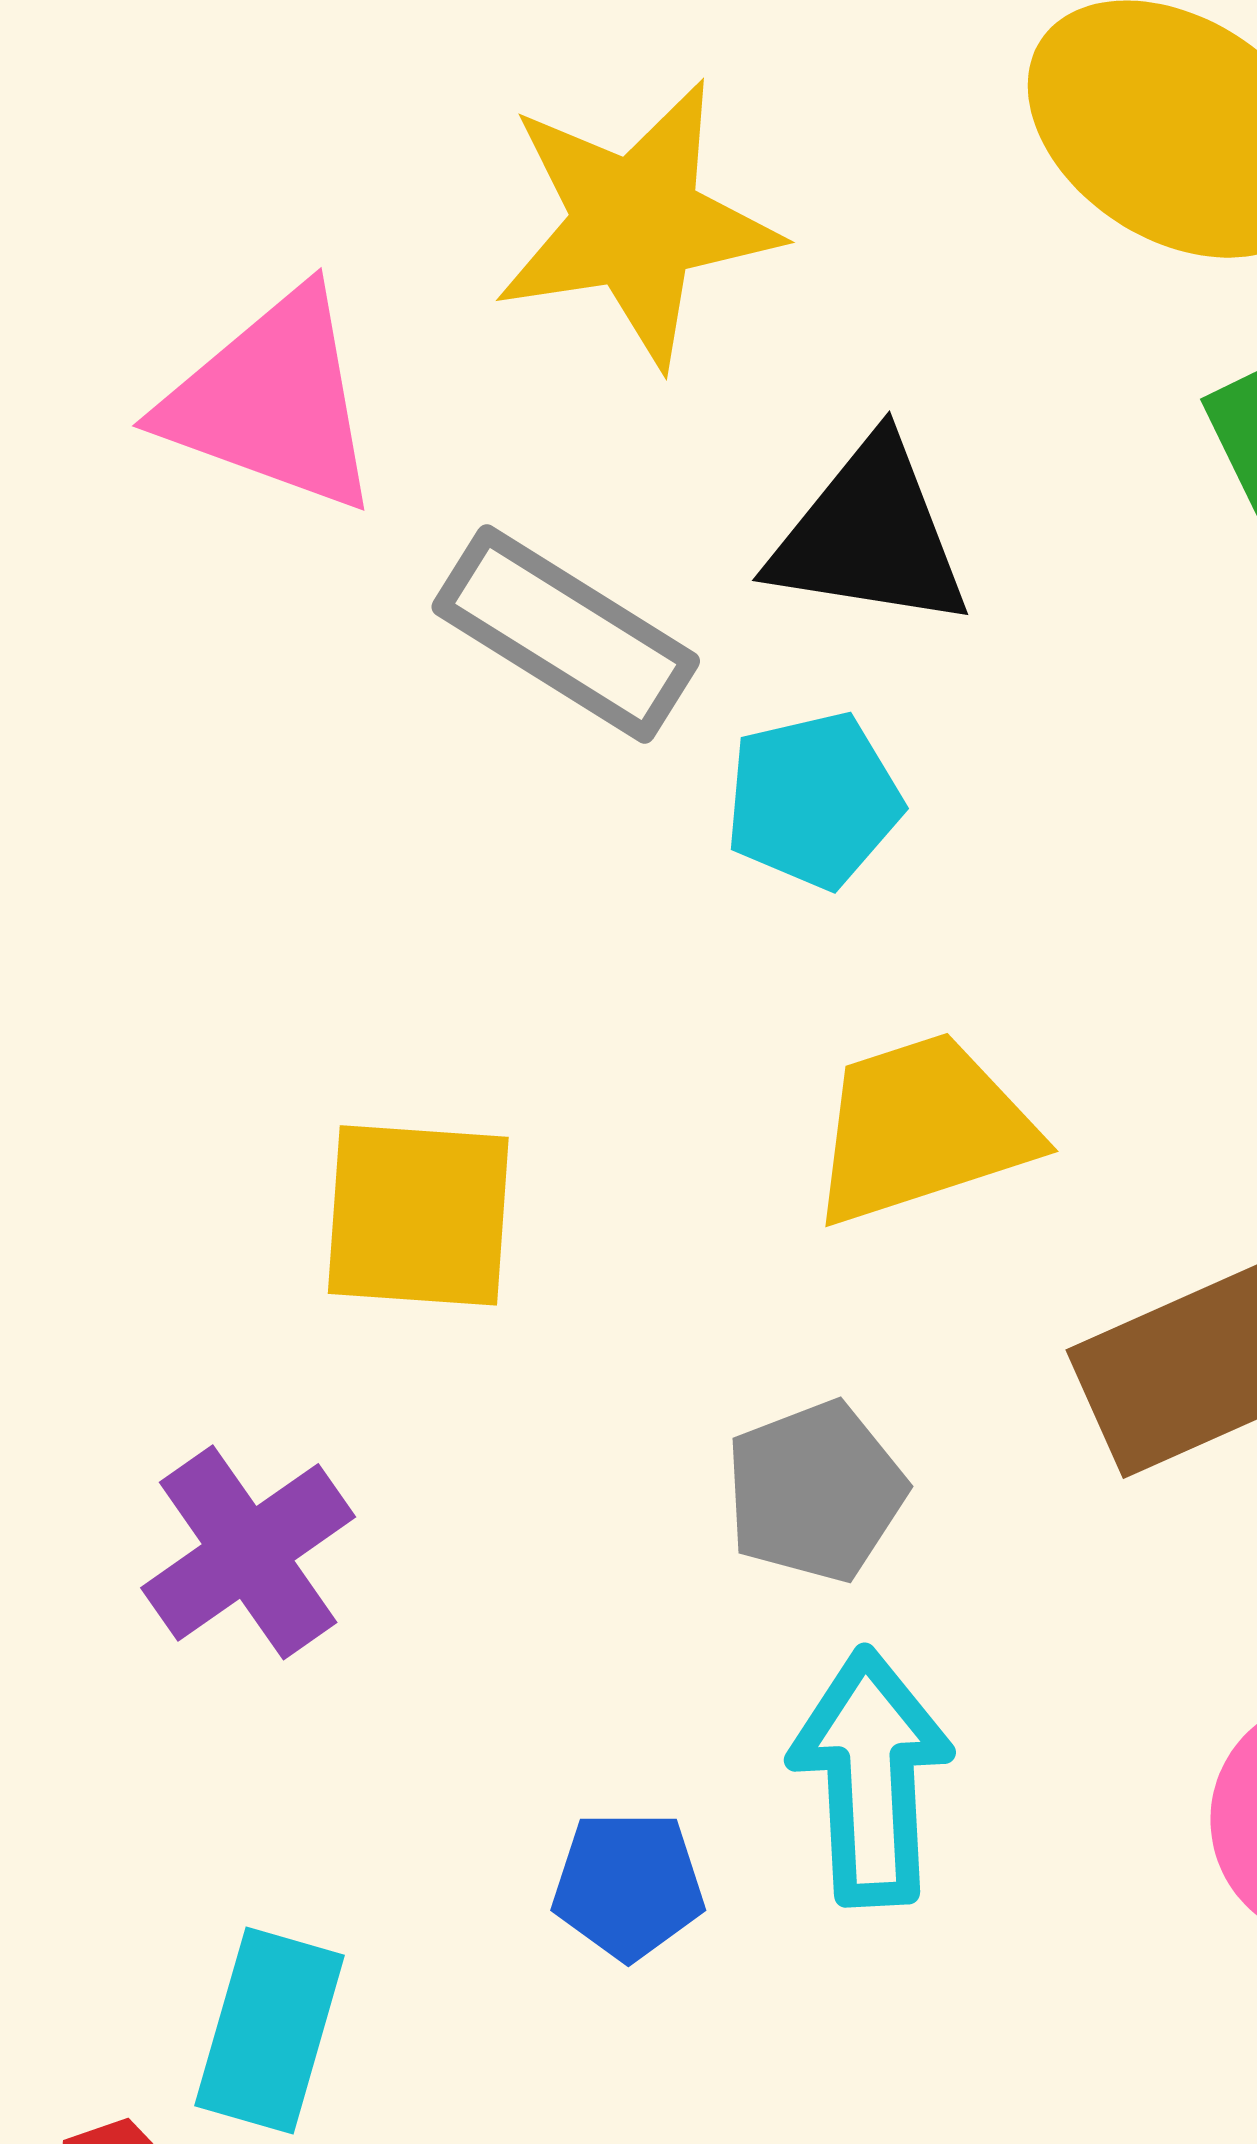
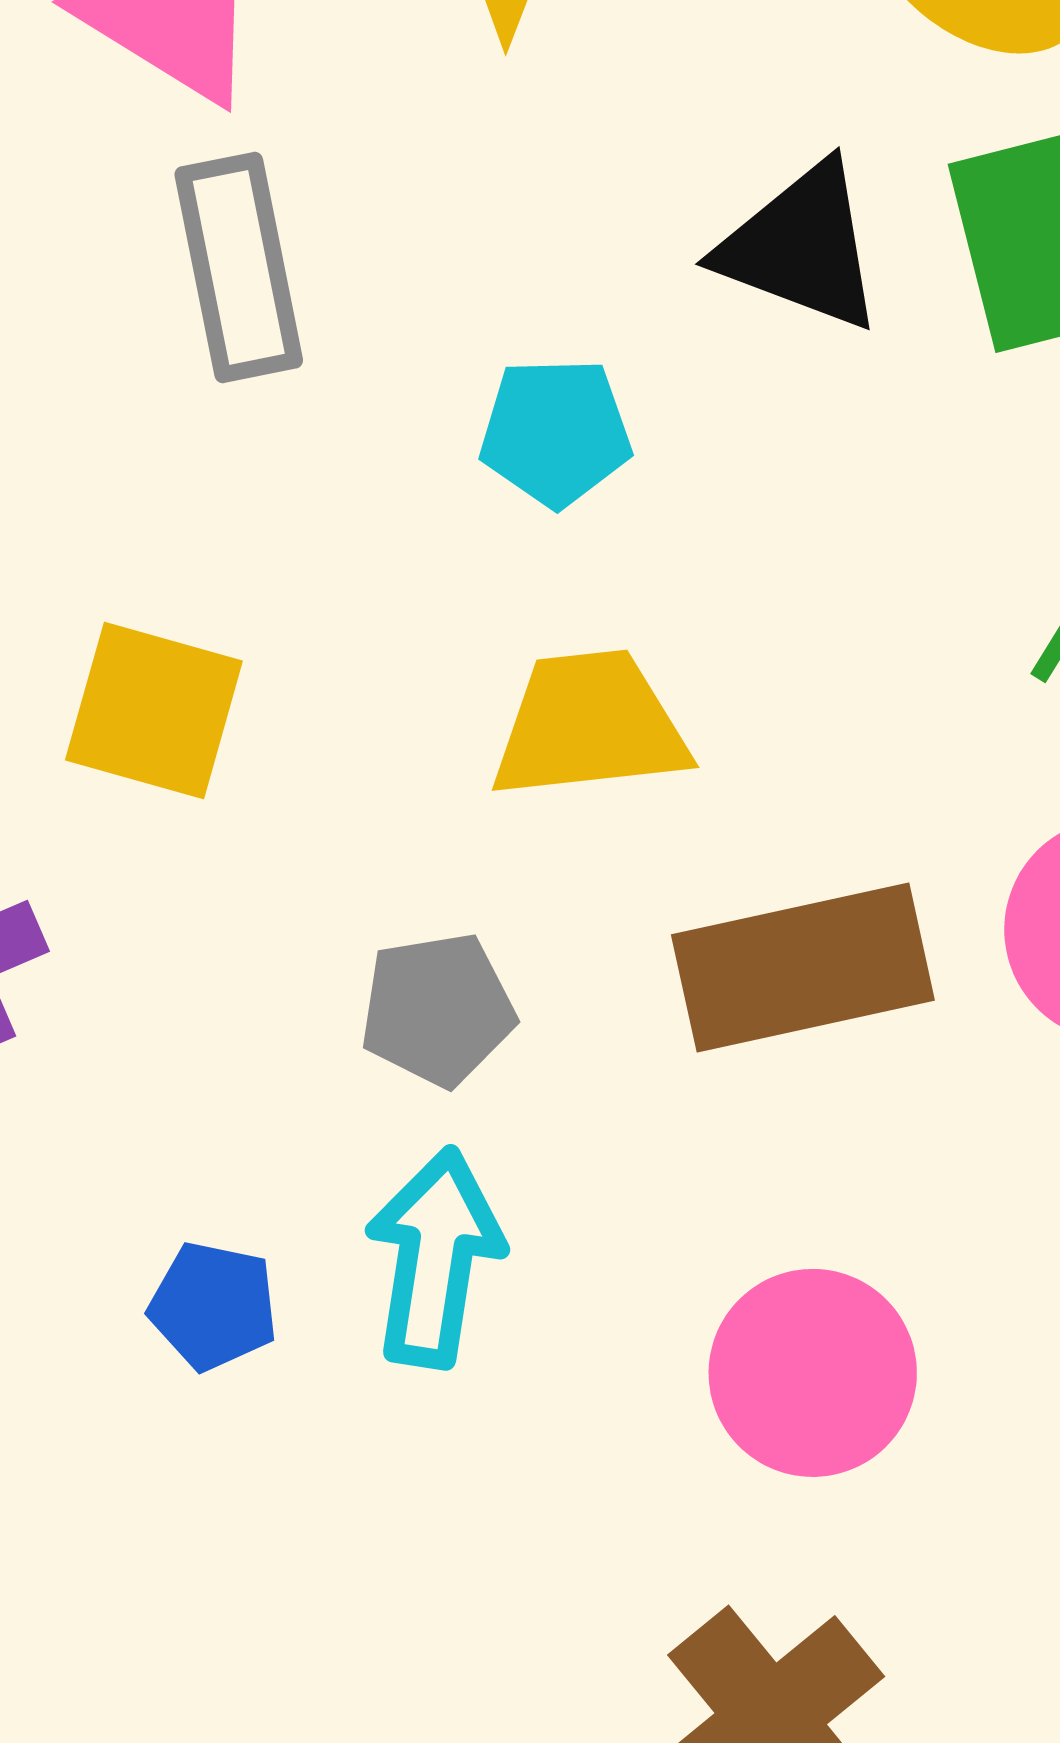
black triangle: (870, 535) -> (801, 247), moved
gray rectangle: (566, 634) -> (239, 267), moved, turned 35

